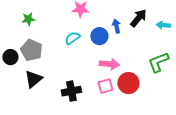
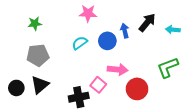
gray pentagon: (31, 50) -> (38, 55), turned -30
black circle: (10, 57) -> (16, 88), moved
pink square: (105, 86) -> (98, 85), moved, turned -35

